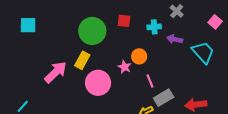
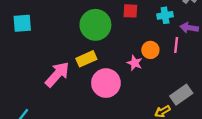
yellow rectangle: (82, 60) -> (86, 59), turned 42
pink line: (150, 81) -> (176, 45), moved, turned 32

